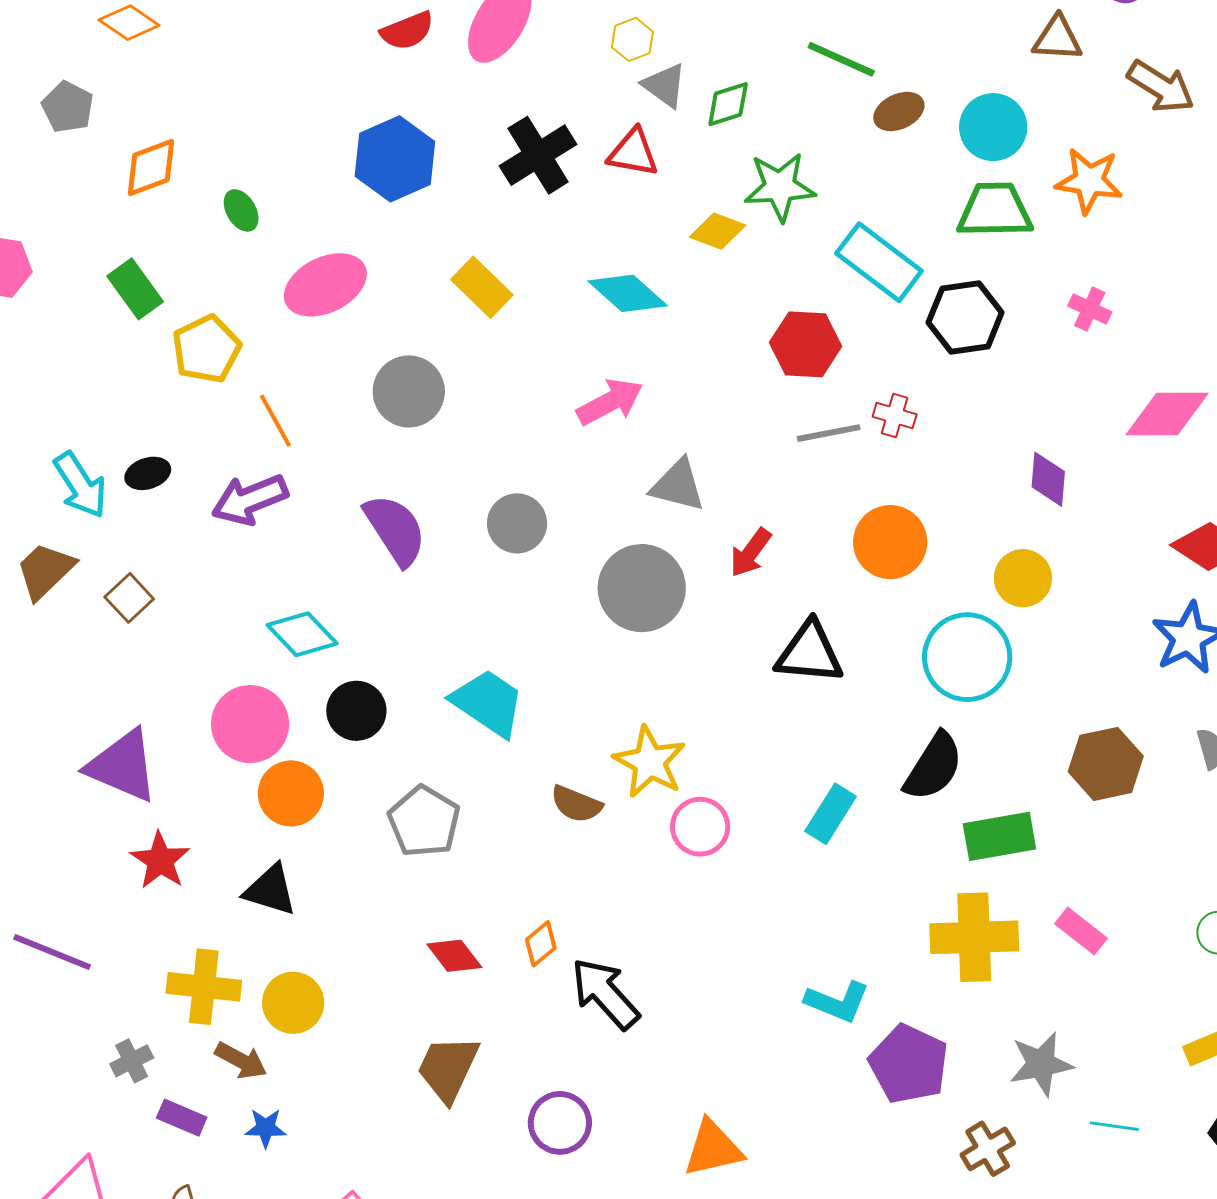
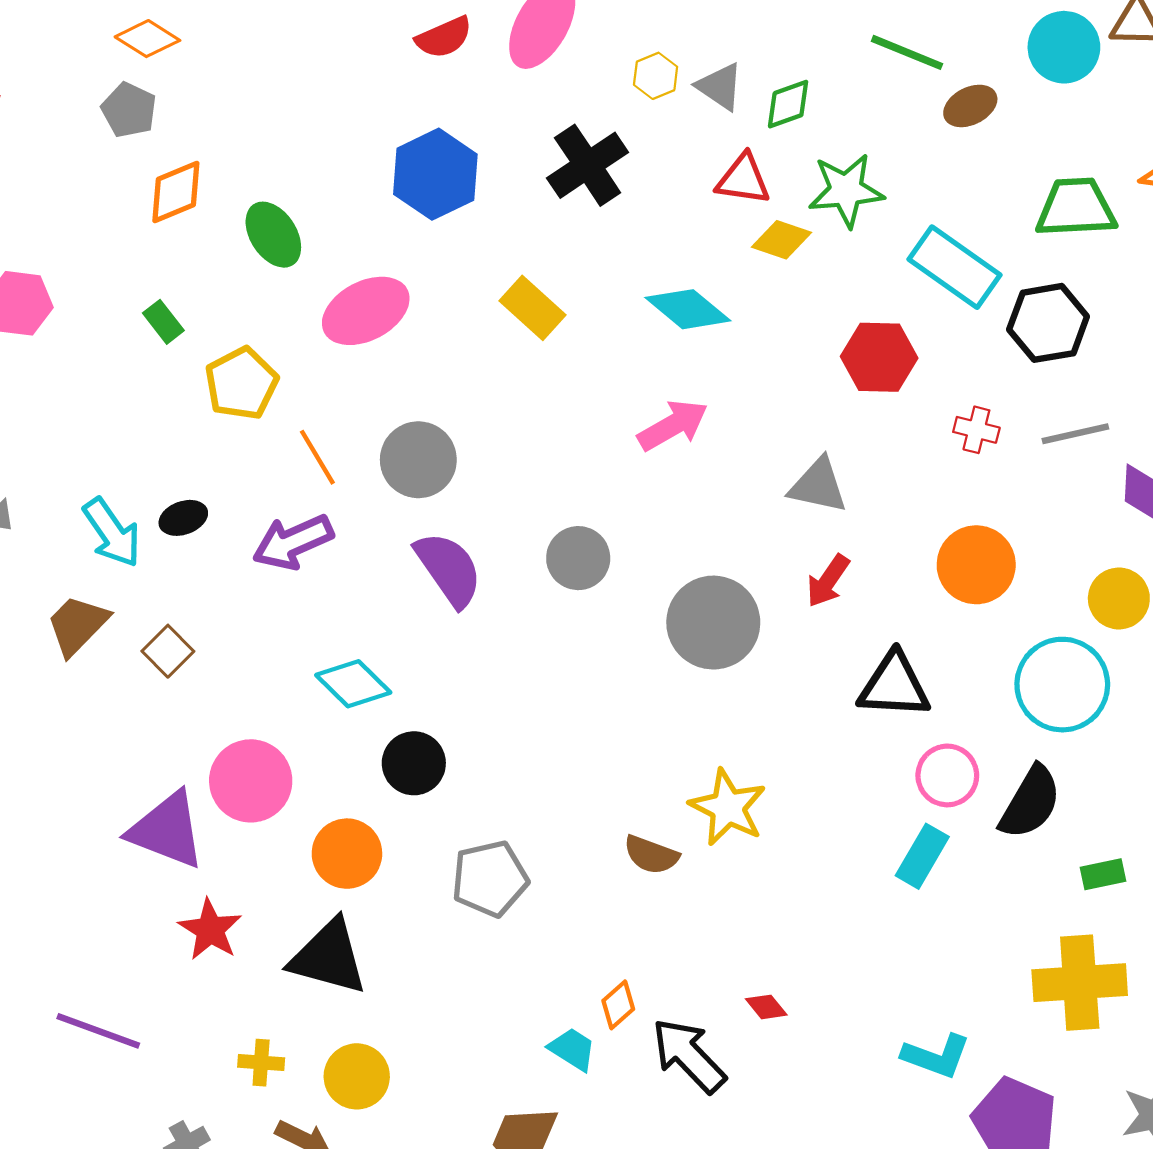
yellow hexagon: (632, 39) -> (656, 76), moved
gray pentagon: (68, 107) -> (129, 110), moved
cyan circle: (993, 127) -> (1064, 47), moved
red triangle: (633, 153) -> (743, 179), moved
green ellipse: (241, 210) -> (273, 235), size x1.5
green rectangle: (135, 289) -> (163, 322), size x0.7
gray circle: (409, 391) -> (418, 460), moved
gray line: (829, 433) -> (1075, 434), moved
gray triangle: (678, 485) -> (818, 486), moved
cyan trapezoid: (488, 703) -> (572, 1049), moved, size x0.6
pink circle: (250, 724) -> (251, 781), moved
gray pentagon: (424, 821) -> (490, 879), turned 30
pink circle: (700, 827) -> (947, 775), moved
green rectangle: (999, 836) -> (1103, 874), size x0.6
black triangle: (270, 890) -> (329, 957), size x1.4
red diamond: (454, 956) -> (766, 1007), moved, size x0.7
yellow cross: (204, 987) -> (261, 1063), size x0.6

